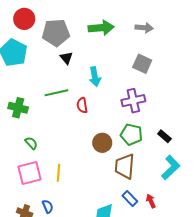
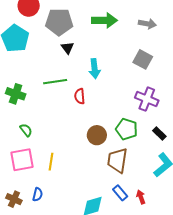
purple cross: (133, 101) -> (147, 99), moved, turned 30
blue semicircle: (48, 206) -> (38, 194), turned 32

